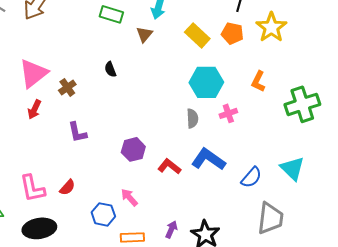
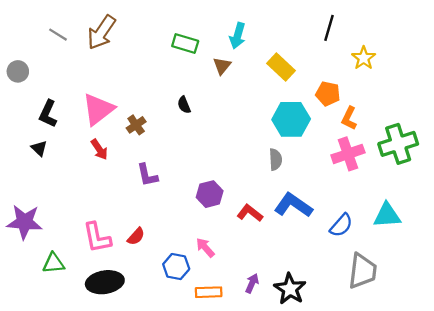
yellow star: (271, 27) -> (364, 58), size x0.7
orange pentagon: (232, 33) -> (328, 94), moved
red arrow: (34, 109) -> (99, 149), turned -60
pink cross: (228, 113) -> (348, 154), moved, size x1.6
cyan triangle: (292, 168) -> (387, 215), turned -48

